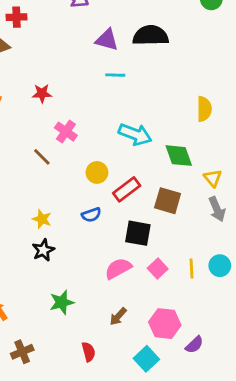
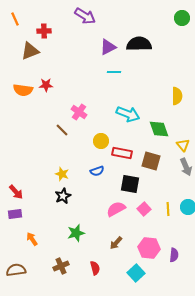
purple triangle: (107, 40) -> (108, 47), turned -42
red star: (42, 93) -> (46, 85), moved
red rectangle: (127, 189) -> (122, 153), turned 48
purple semicircle: (194, 345) -> (174, 255), moved, turned -40
brown cross: (22, 352) -> (61, 266), moved

